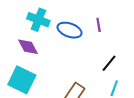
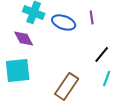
cyan square: (22, 80) -> (18, 70), turned -32

